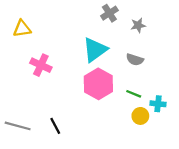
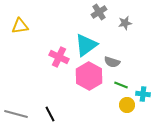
gray semicircle: (135, 60) -> (112, 62), moved
pink cross: (41, 65) -> (59, 57), moved

